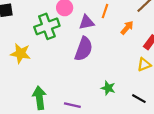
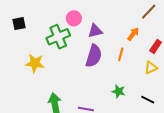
orange line: (105, 11) -> (121, 54), moved

